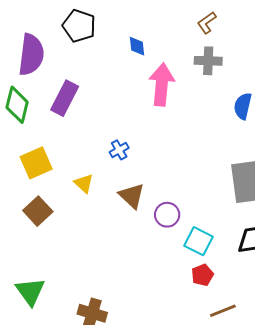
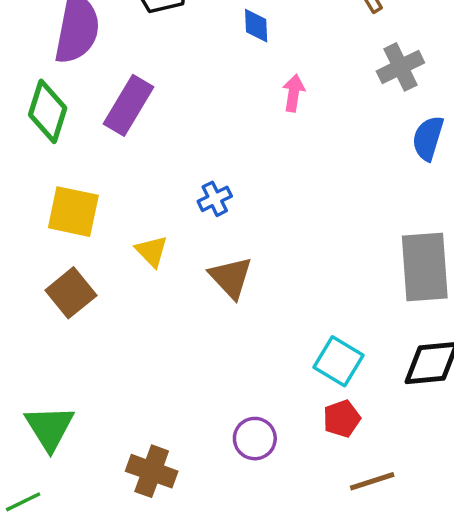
gray cross: (208, 61) -> (400, 67), moved, turned -32
pink arrow: (162, 84) -> (294, 93), size x0.5
yellow square: (36, 163) -> (73, 212), turned 32
purple circle: (167, 215) -> (255, 439), moved

